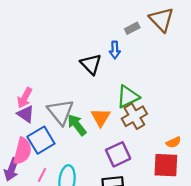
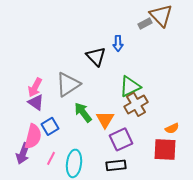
gray rectangle: (132, 28) -> (145, 23), moved
gray triangle: (60, 112) -> (68, 84), moved, turned 36
orange triangle: (101, 117) -> (105, 119), moved
blue square: (41, 140) -> (50, 126), size x0.7

